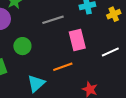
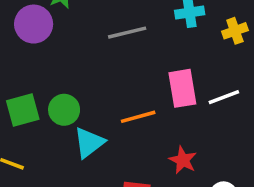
pink rectangle: (77, 40) -> (182, 88), moved
green circle: (22, 46) -> (64, 110), moved

